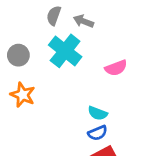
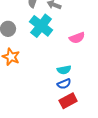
cyan semicircle: (98, 113) -> (64, 70), turned -32

